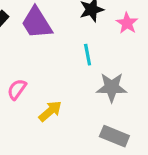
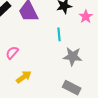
yellow arrow: (50, 111) -> (24, 77), moved

